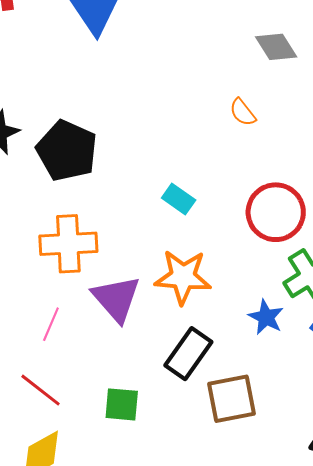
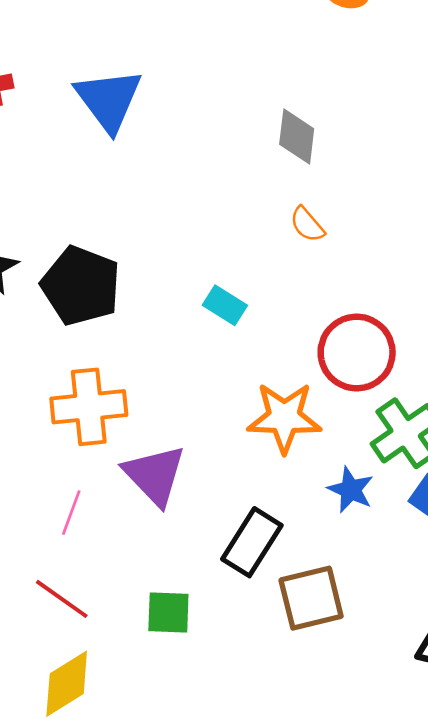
gray diamond: (276, 47) -> (297, 137), moved, turned 42
cyan rectangle: (179, 199) -> (225, 305), moved
orange star: (183, 277) -> (284, 418), moved

